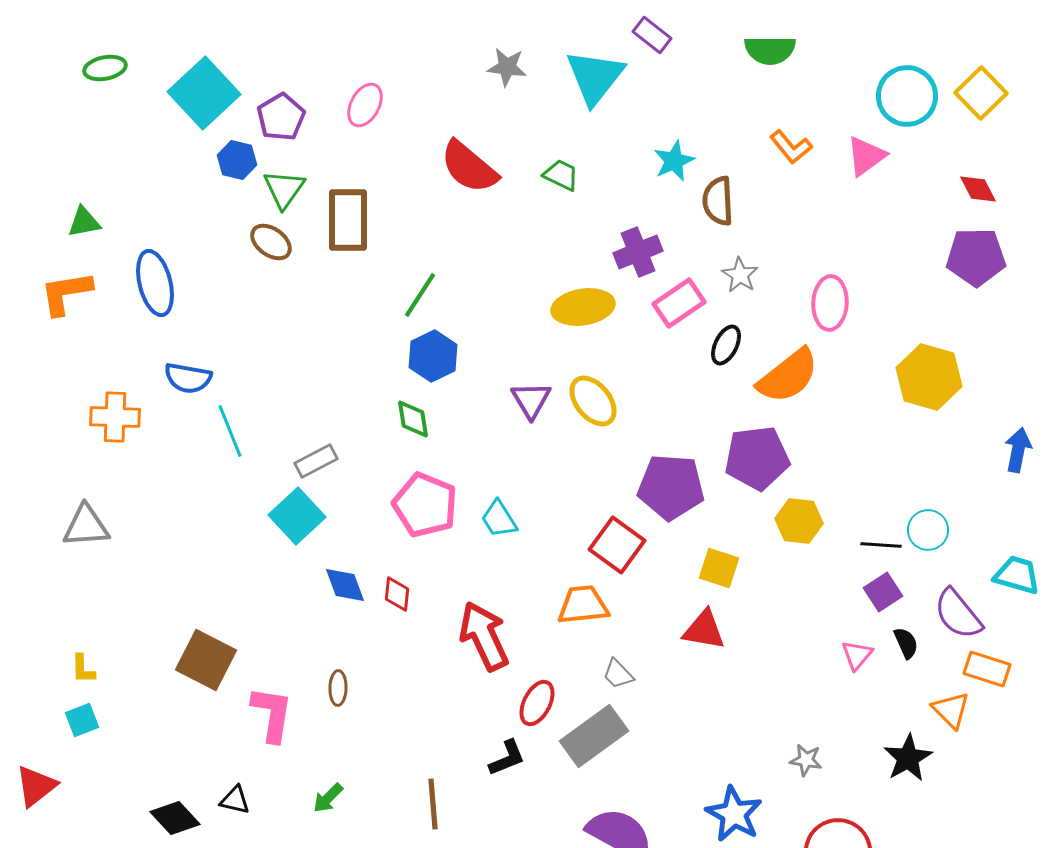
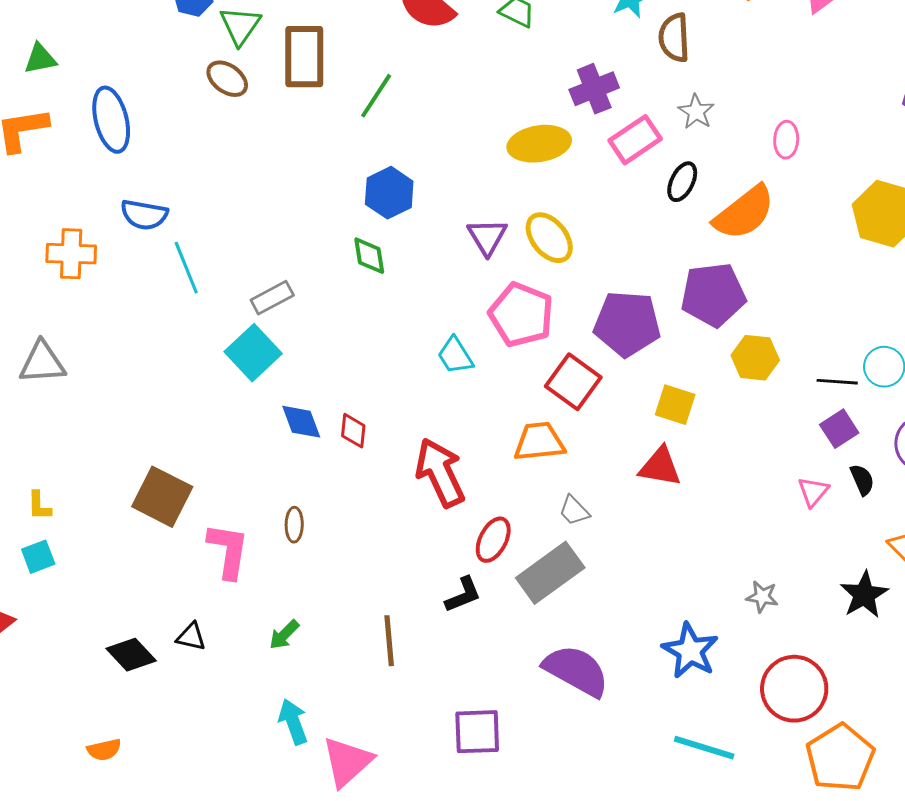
green line: (420, 295) -> (376, 96), moved
pink ellipse: (830, 303) -> (786, 140), size x0.7
pink pentagon: (425, 505) -> (521, 315), moved

